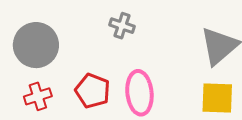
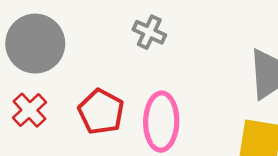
red cross: (38, 96) -> (29, 110), turned -32

